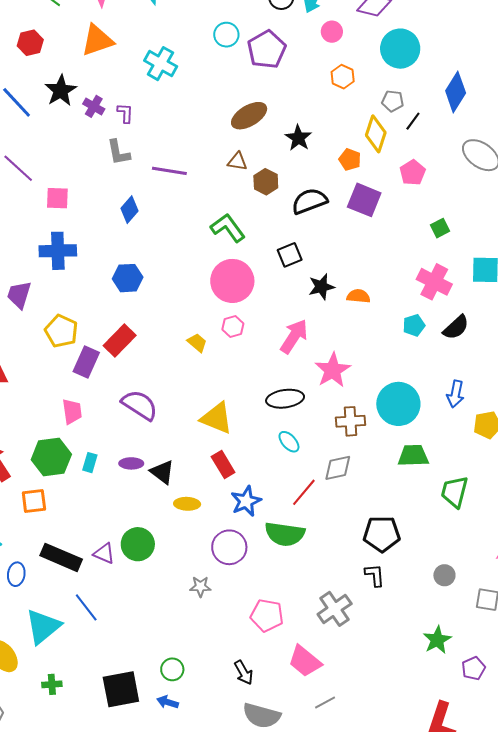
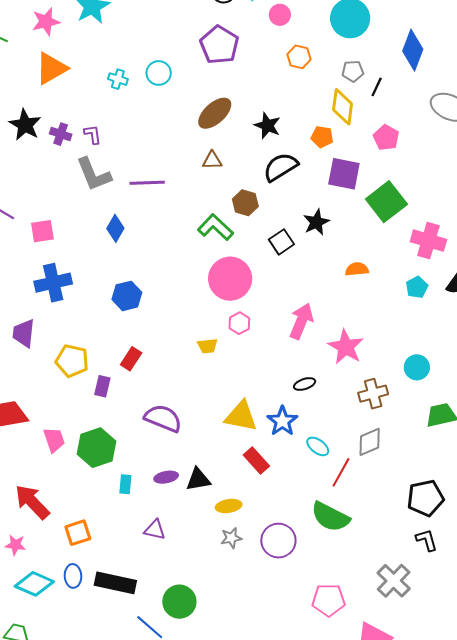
cyan circle: (226, 35) -> (159, 73), moved
cyan cross: (161, 64) -> (118, 79), size x0.6
gray L-shape: (118, 152) -> (94, 174), size x1.4
brown hexagon: (266, 182) -> (245, 203), moved
black semicircle: (309, 201) -> (281, 167), moved
green square: (440, 228) -> (386, 202), moved, size x2.0
black star: (321, 287) -> (316, 222), moved
red rectangle: (120, 341) -> (131, 359), size x0.7
yellow trapezoid: (197, 343) -> (208, 346), turned 145
purple rectangle: (86, 362) -> (102, 386), size x0.7
black ellipse: (285, 399) -> (305, 384), size x0.6
cyan circle: (398, 404) -> (417, 367), size x0.6
pink trapezoid: (72, 411) -> (54, 440), moved
cyan ellipse: (289, 442) -> (318, 446), moved
green hexagon: (51, 457) -> (97, 448), moved
black triangle: (162, 472) -> (198, 480), turned -36
blue star: (246, 501) -> (282, 421), moved
green semicircle: (285, 534) -> (330, 517), turned 30
green circle: (138, 544) -> (179, 602), moved
purple triangle: (104, 553) -> (155, 530), moved
blue ellipse: (16, 574) -> (73, 576), moved
gray star: (200, 587) -> (231, 538), moved

